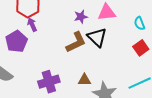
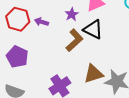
purple arrow: (32, 25) -> (41, 22), moved, turned -32
brown triangle: (85, 80) -> (93, 74), size x1.5

